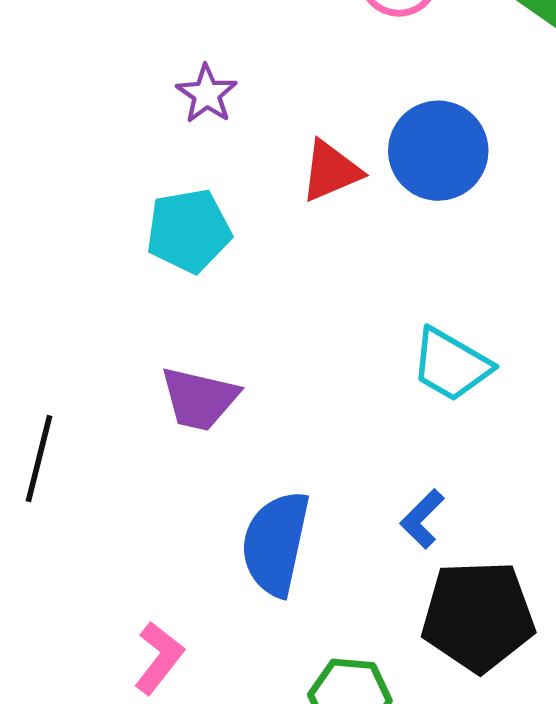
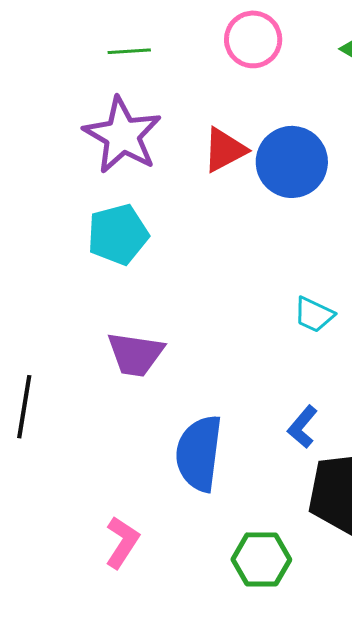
purple star: (207, 94) -> (122, 135), size x1.8
red triangle: (331, 171) -> (225, 150), moved
cyan trapezoid: (451, 365) -> (314, 315), size x0.7

